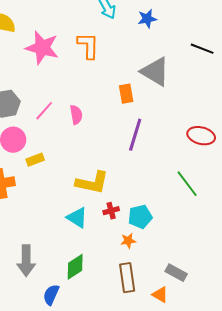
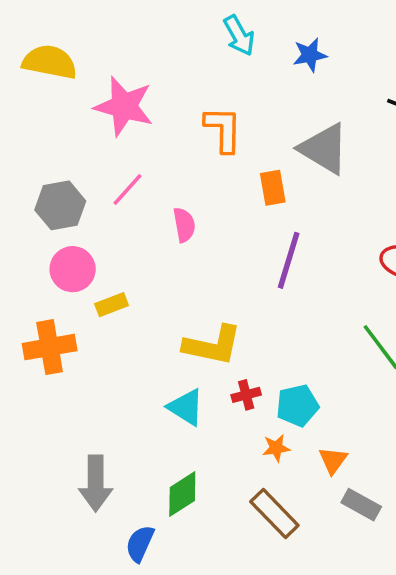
orange L-shape: (88, 46) -> (223, 129), moved
pink line: (44, 111) -> (127, 189), moved
brown rectangle: (127, 278) -> (274, 513), turned -36
orange triangle: (160, 295) -> (333, 460), moved, turned 36

